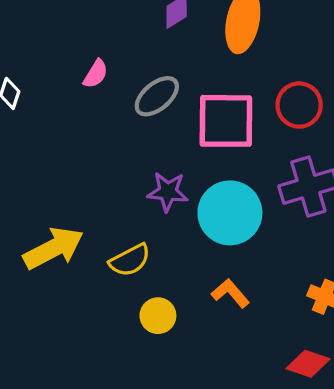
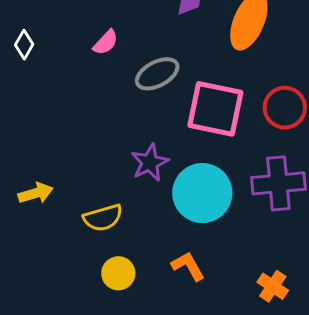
purple star: (168, 192) -> (150, 163), turned 30
yellow arrow: (54, 248) -> (36, 193), size x0.6

